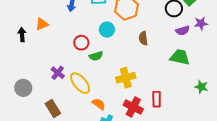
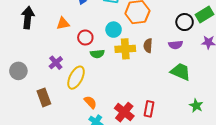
orange triangle: (42, 24) -> (63, 23), moved
purple semicircle: (183, 31) -> (176, 45), moved
black arrow: (22, 35) -> (28, 18), size x1.5
yellow cross: (126, 78) -> (125, 49), moved
yellow ellipse: (80, 83) -> (76, 78), turned 55

